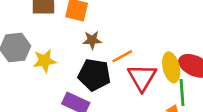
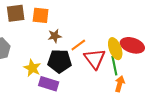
yellow star: (45, 61) -> (32, 68), moved, turned -30
green line: (182, 93) -> (114, 66), moved

